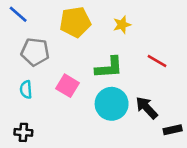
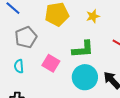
gray pentagon: (35, 52) -> (26, 37), turned -30

